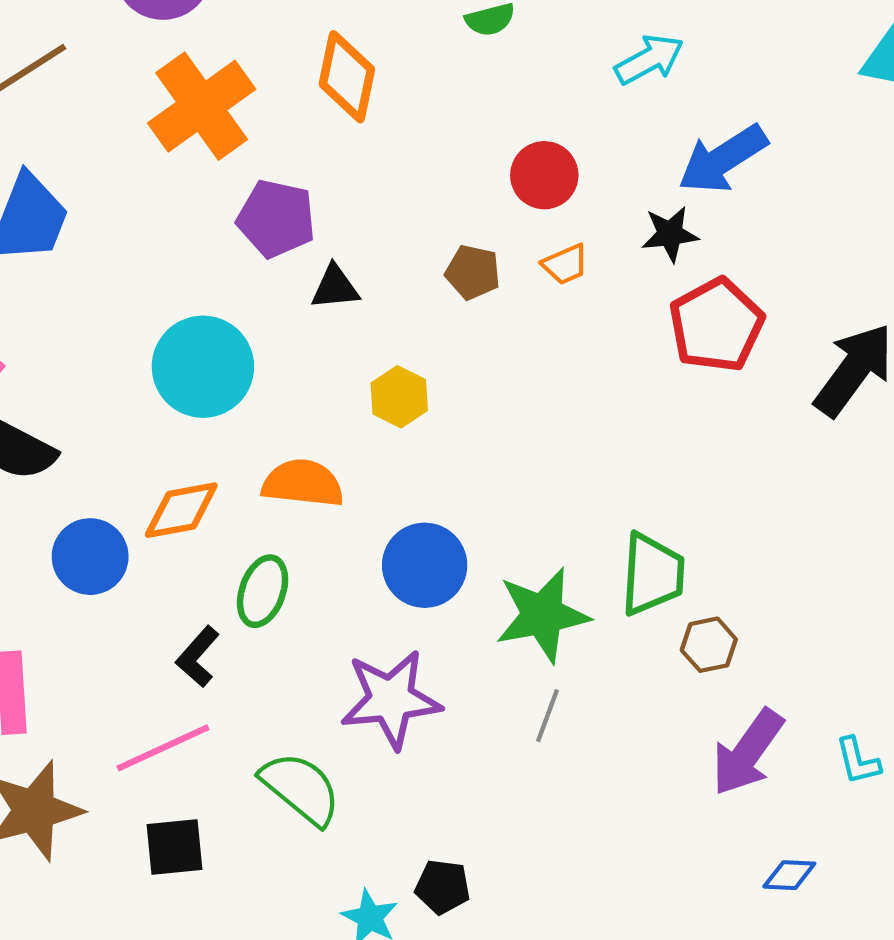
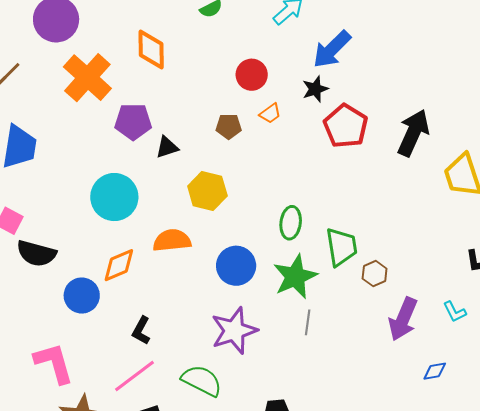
yellow hexagon: (399, 397) -> (207, 191), size x1.4
green ellipse: (263, 591) -> (291, 223), moved

